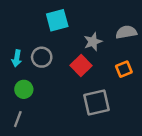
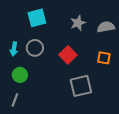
cyan square: (57, 20) -> (37, 18), moved
gray star: (93, 42) -> (78, 23), moved
orange square: (124, 69) -> (104, 58), turned 32

